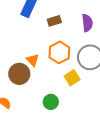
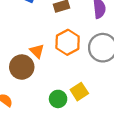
yellow square: (72, 78) -> (79, 92), moved

